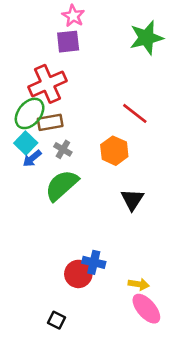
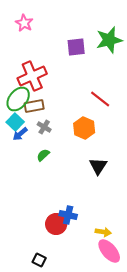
pink star: (73, 16) -> (24, 23), moved
purple square: (68, 42) -> (76, 47), moved
green semicircle: (62, 185) -> (43, 155), size x0.5

